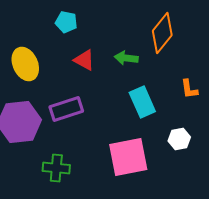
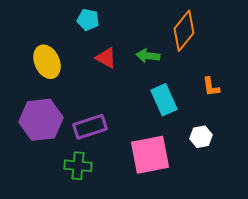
purple rectangle: (66, 109) -> (90, 127), moved

